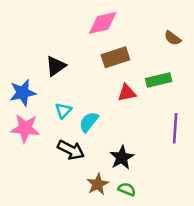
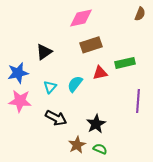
brown semicircle: (173, 38) -> (140, 14), moved, turned -104
cyan semicircle: (89, 122) -> (75, 84), moved

